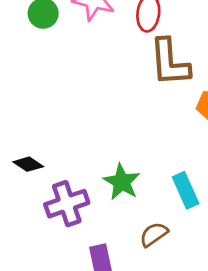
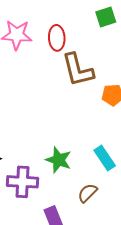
purple cross: (67, 204) -> (22, 182), turned 32

